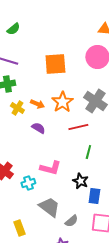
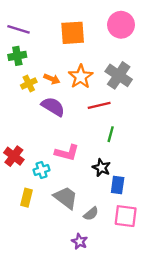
yellow cross: (17, 108) -> (29, 84), turned 32
purple semicircle: (38, 128) -> (53, 107), size x1.5
yellow rectangle: (19, 228) -> (27, 198), moved, turned 35

